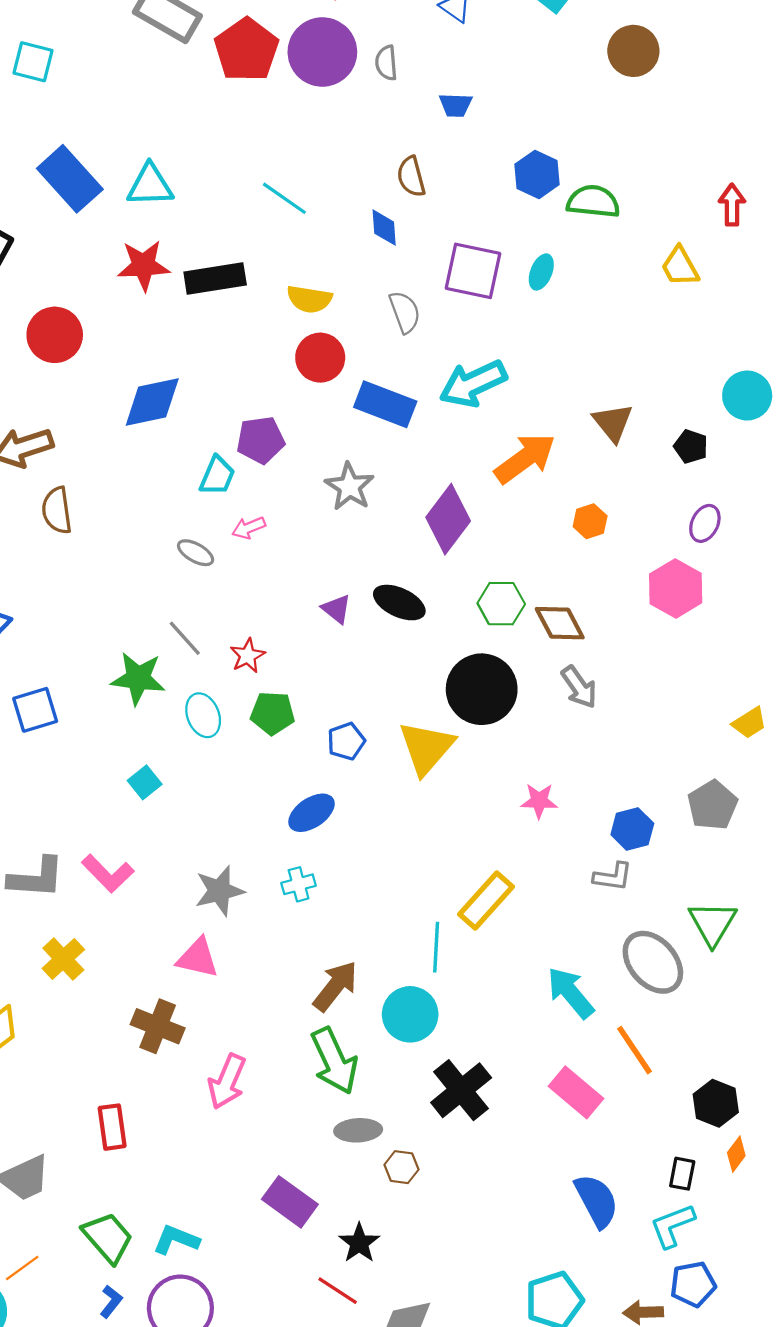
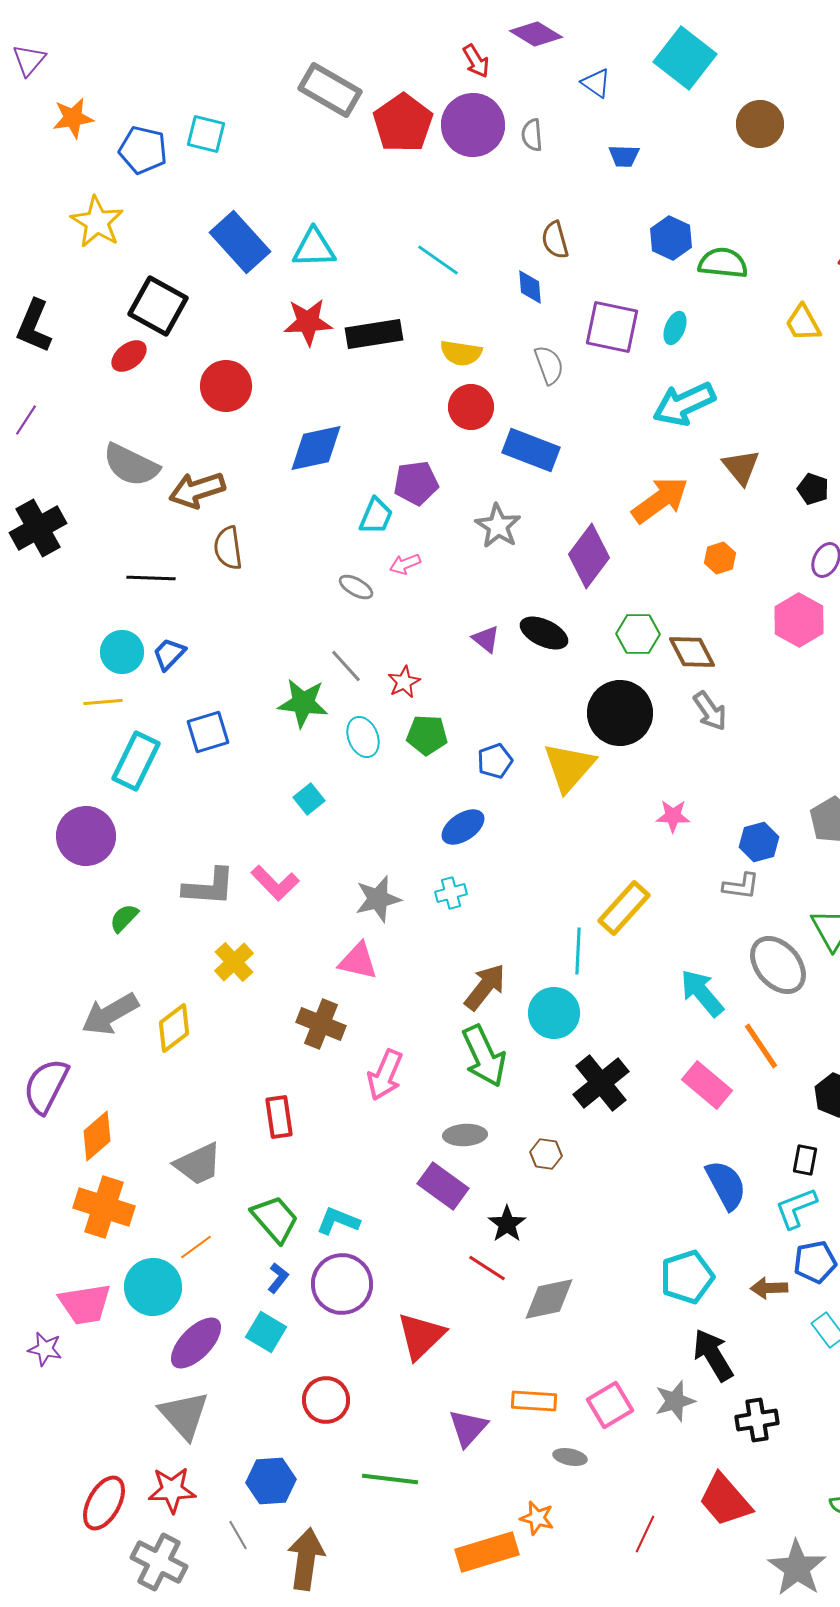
blue trapezoid: (456, 105) -> (624, 156), moved
cyan arrow: (473, 384) -> (684, 404), moved
gray ellipse: (358, 1130) -> (465, 1135), moved

